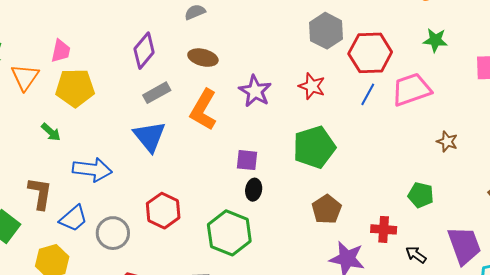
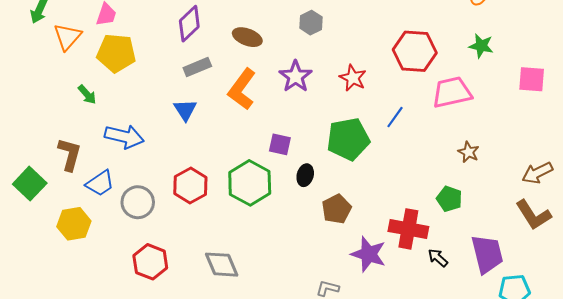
gray hexagon: (326, 31) -> (311, 23), moved, size x0.7
blue line: (368, 94) -> (395, 117), moved
blue triangle: (150, 136) -> (185, 110), size x0.7
brown star: (447, 142) -> (469, 152), moved
black ellipse: (254, 190) -> (305, 175), moved
brown pentagon: (327, 209) -> (337, 209), moved
red cross: (384, 229) -> (408, 229), size x1.5
green hexagon: (229, 233) -> (250, 183), moved

